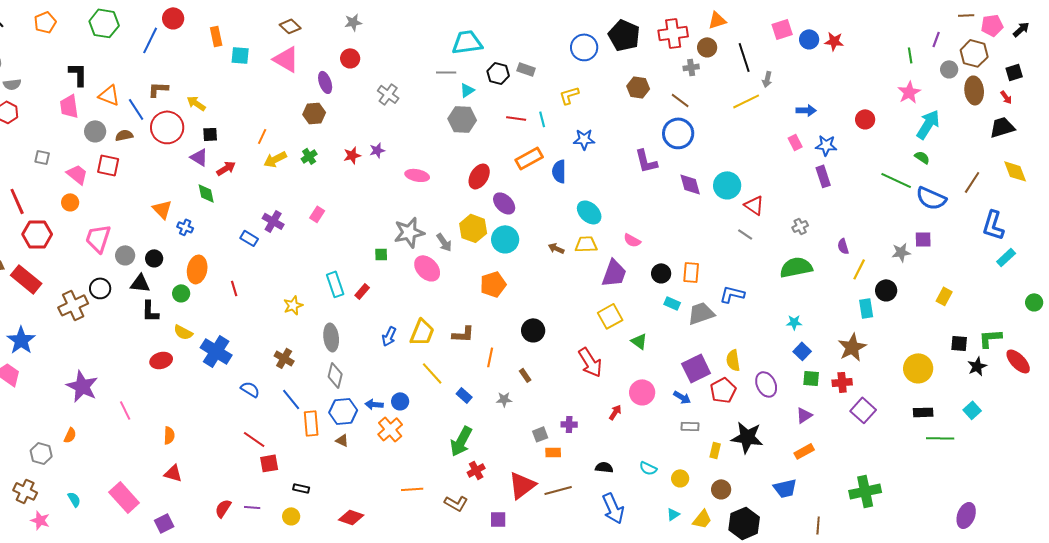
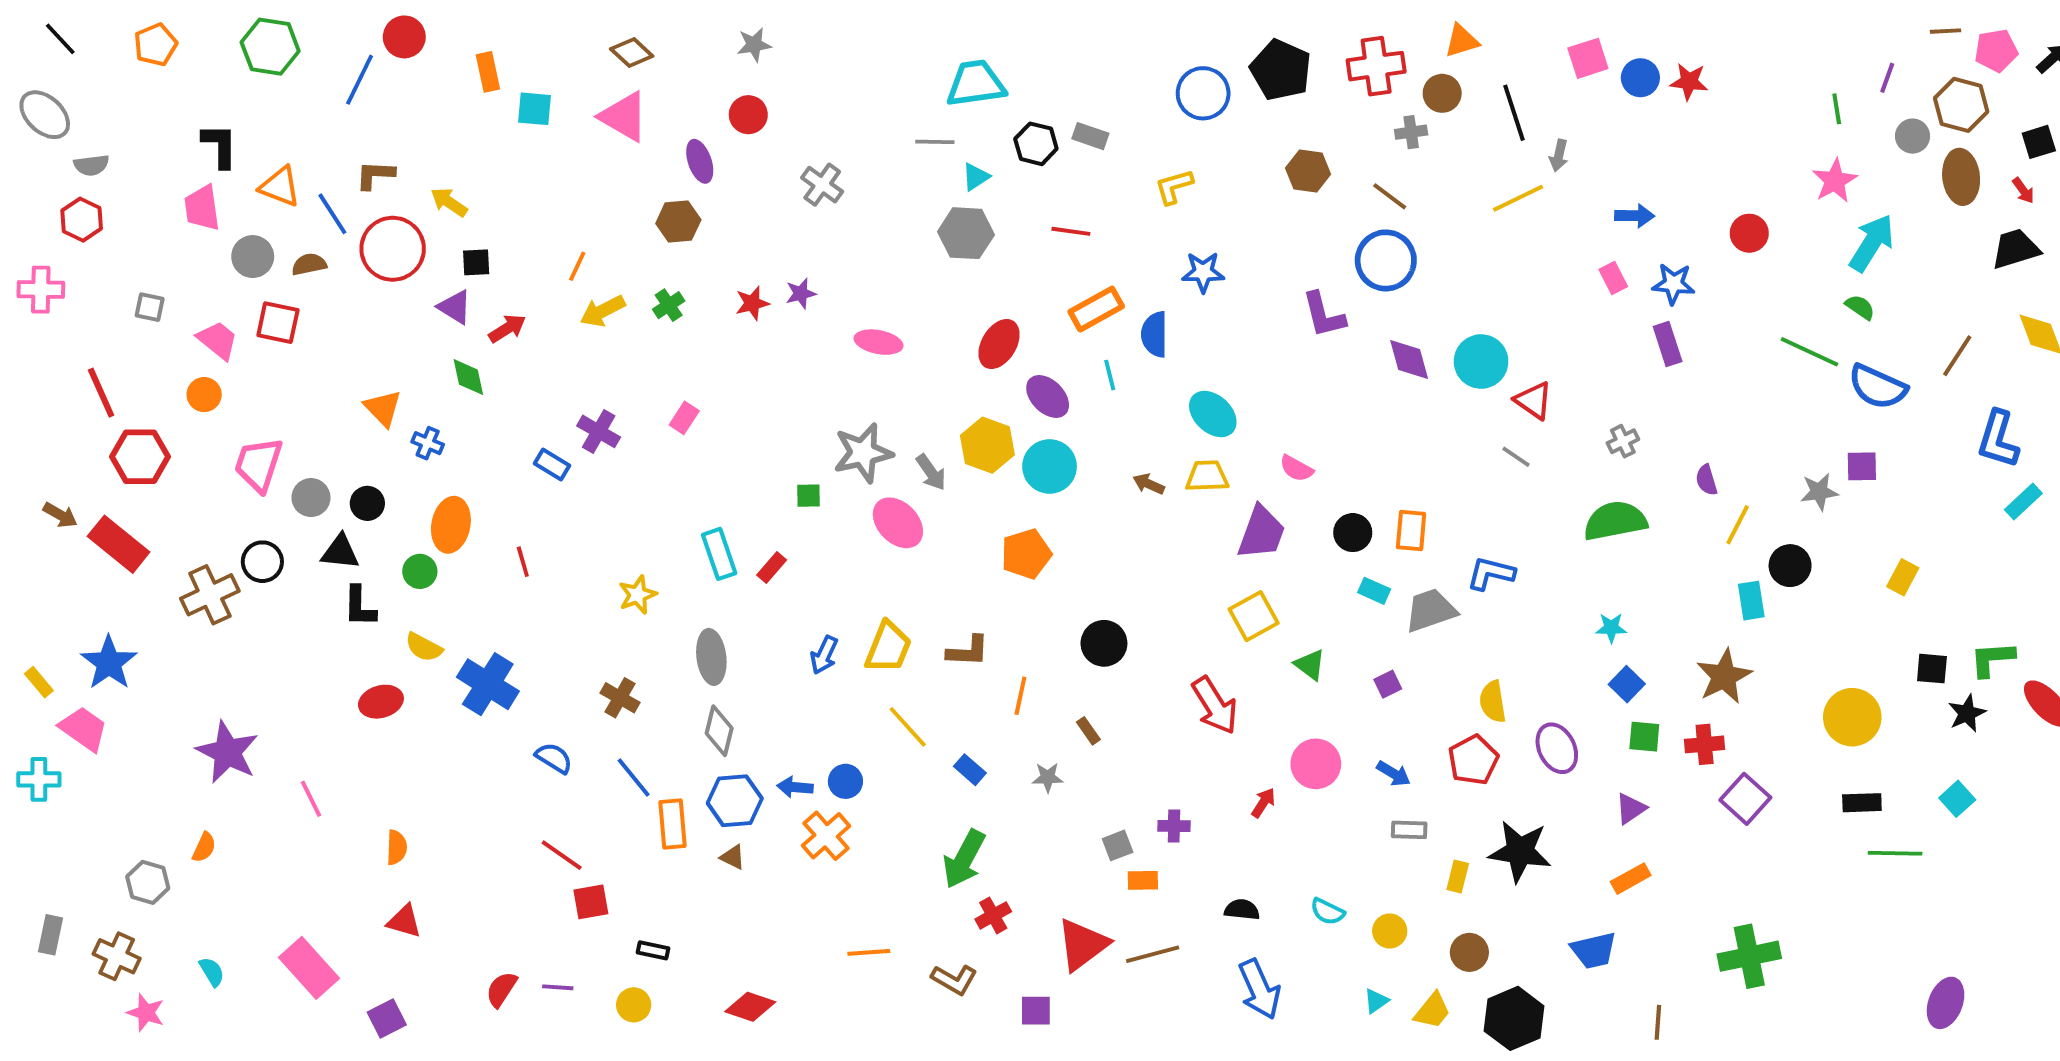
cyan line: (542, 119) -> (1110, 375), moved
purple square: (696, 368) -> (1388, 684), moved, size x0.5

